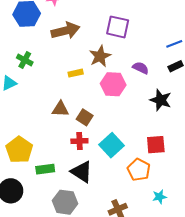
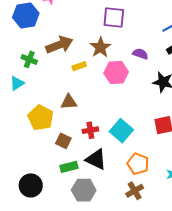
brown arrow: (65, 31) -> (59, 45), moved
brown square: (85, 117) -> (63, 141), moved
yellow pentagon: (19, 150) -> (41, 118), moved
green rectangle: (45, 169) -> (69, 167), moved
orange pentagon: (139, 170) -> (138, 164), moved

